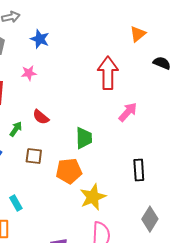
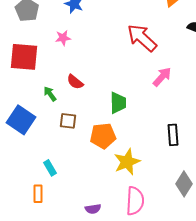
red arrow: (108, 73) -> (142, 38), turned -48
green arrow: (16, 129) -> (50, 94), turned -70

